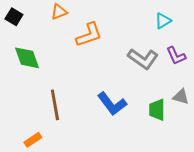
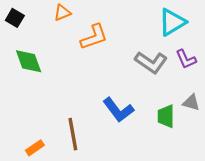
cyan triangle: (163, 21) -> (172, 22), size x1.6
brown line: (55, 105) -> (73, 134), moved

